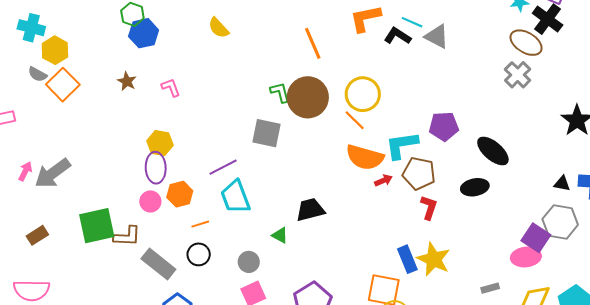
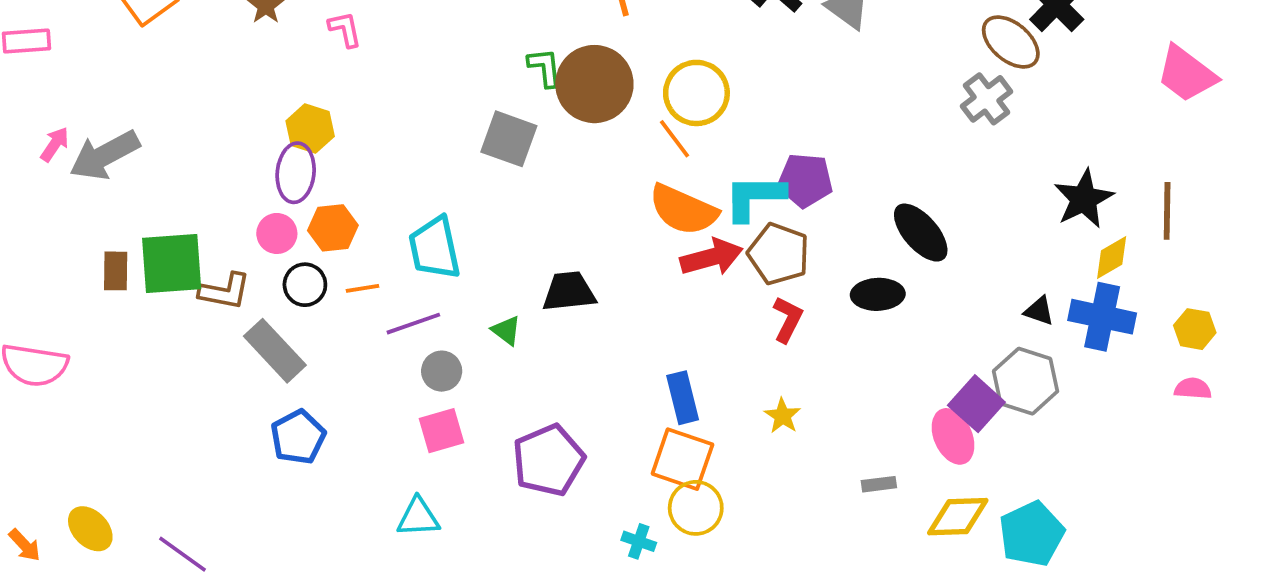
purple pentagon: (444, 126) -> (805, 180), moved
purple line: (223, 167) -> (413, 324), moved
red arrow: (383, 180) -> (711, 257), size x1.8
brown rectangle: (37, 235) -> (116, 271), moved, turned -65
black circle: (199, 254) -> (305, 285), moved
pink ellipse: (526, 257) -> (953, 436), turned 64
blue rectangle: (407, 259) -> (683, 398), moved
yellow star: (434, 259) -> (783, 416), size x0.6

